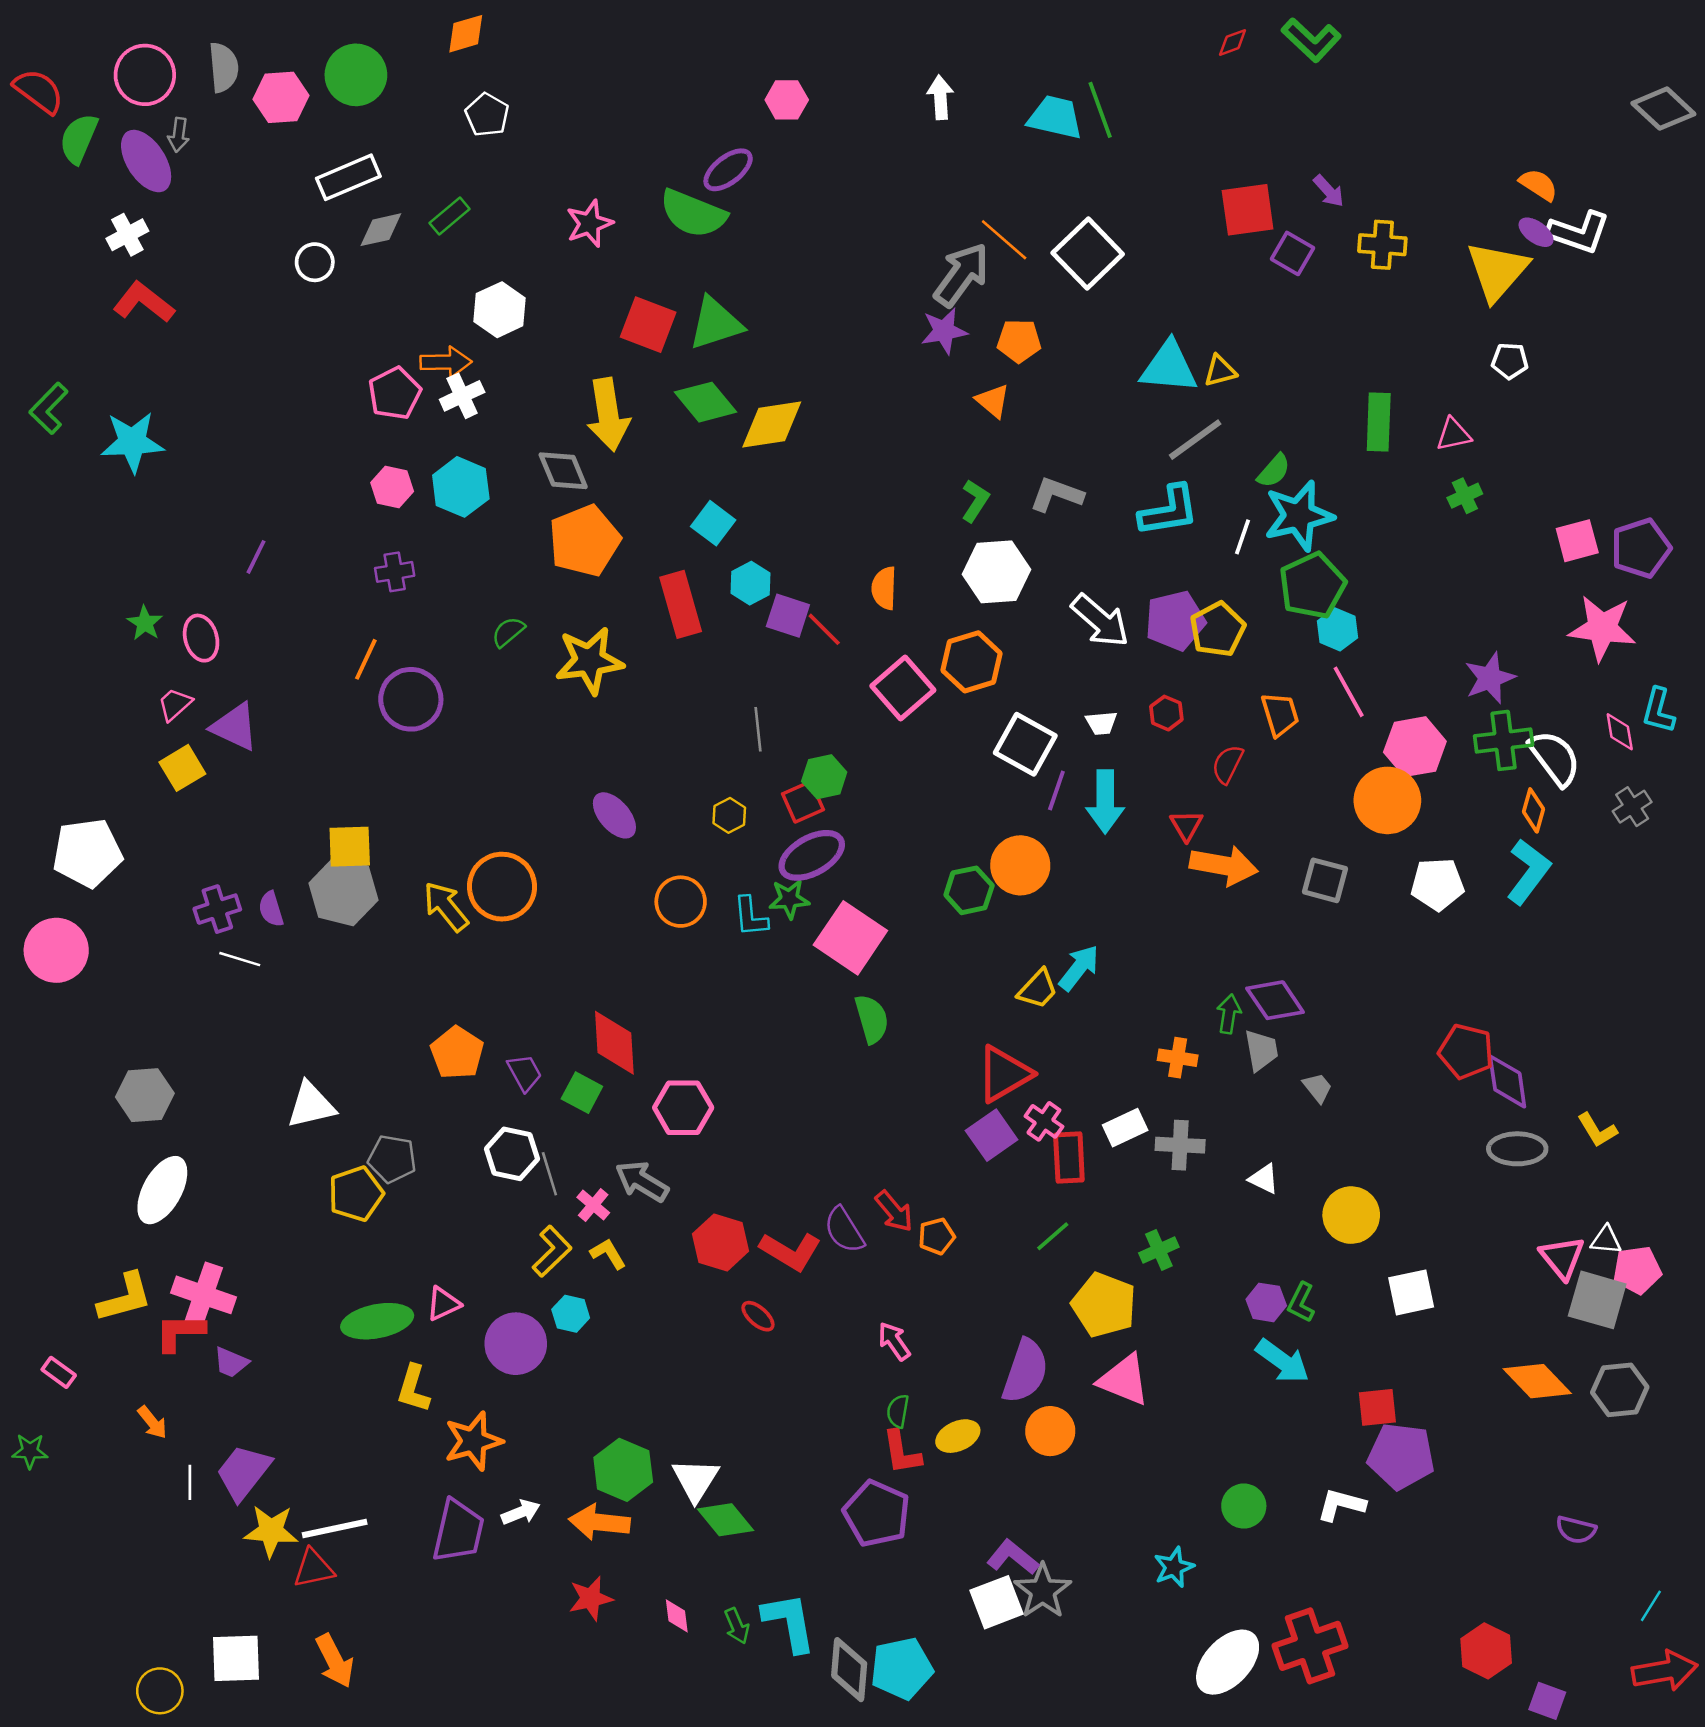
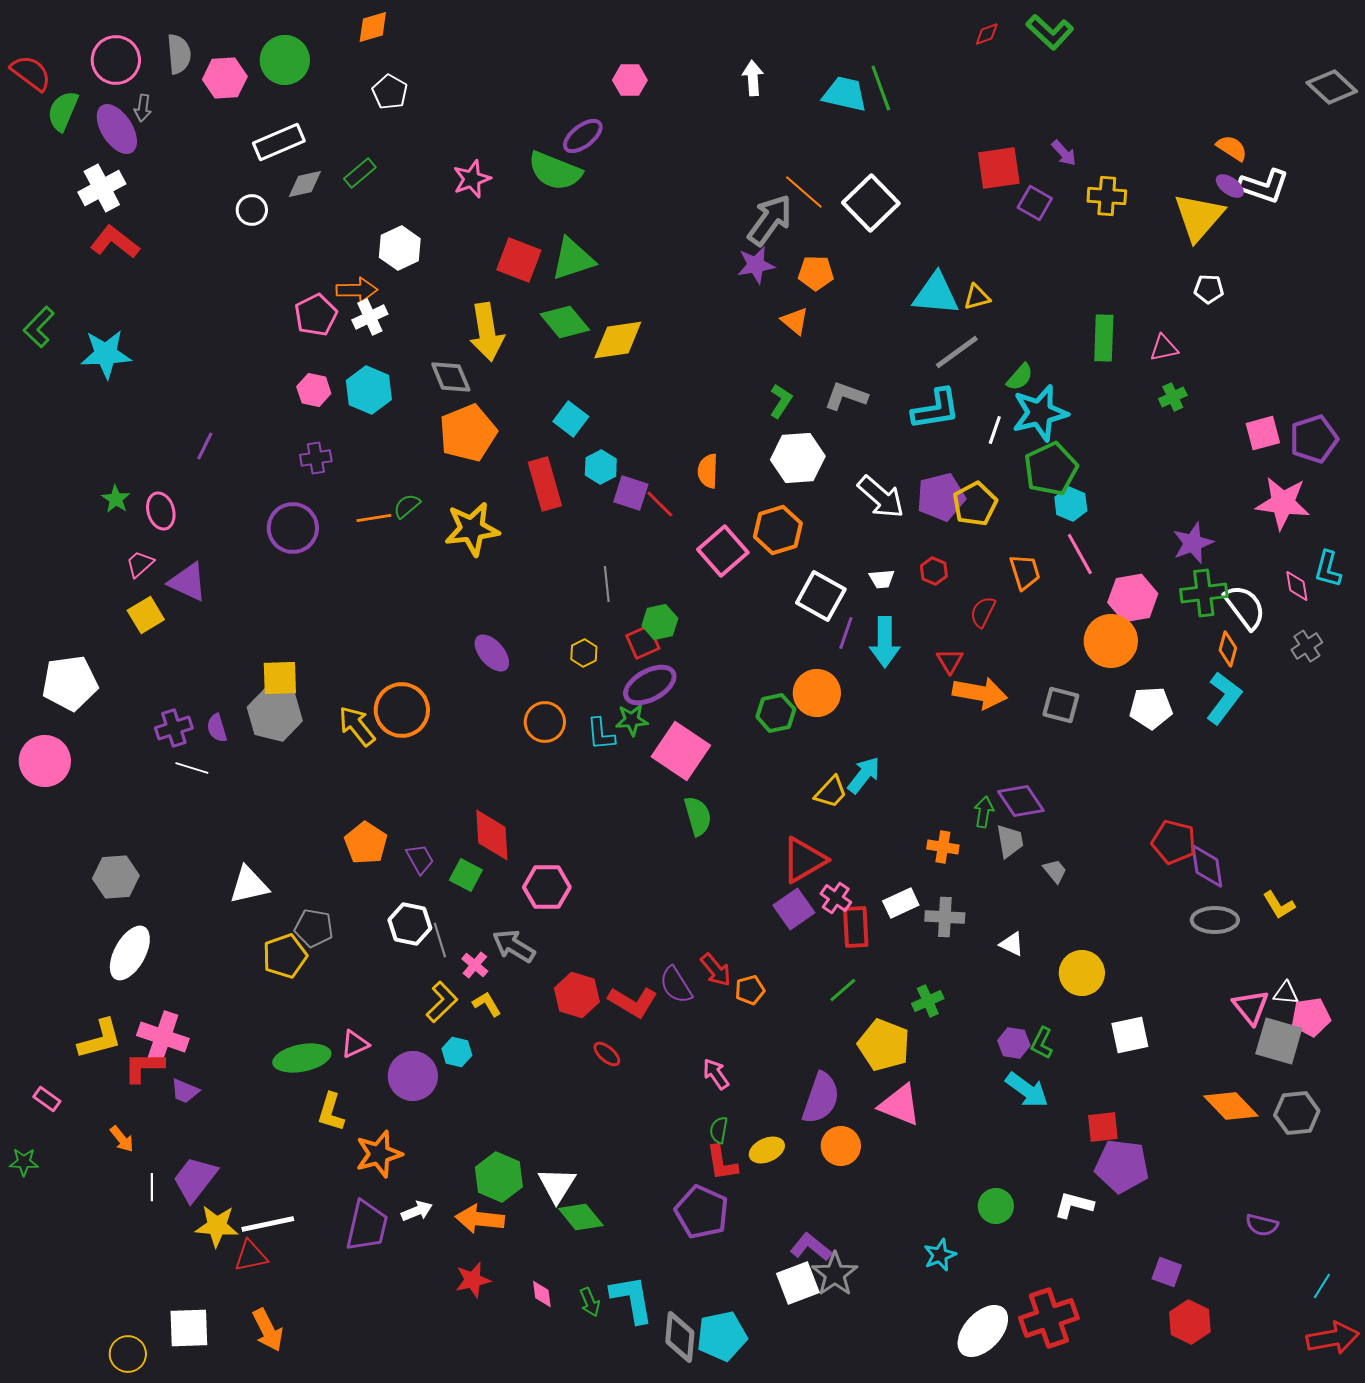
white cross: (127, 235) -> (102, 188), size x1.4
orange line: (366, 659) -> (374, 518), moved, turned 56
purple circle: (411, 699) -> (293, 528), moved
purple square: (1547, 1701) -> (1167, 1272), moved

